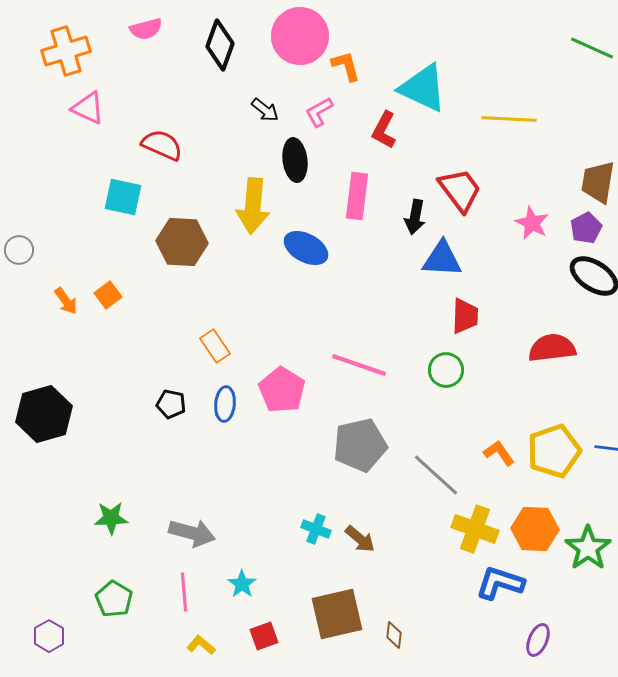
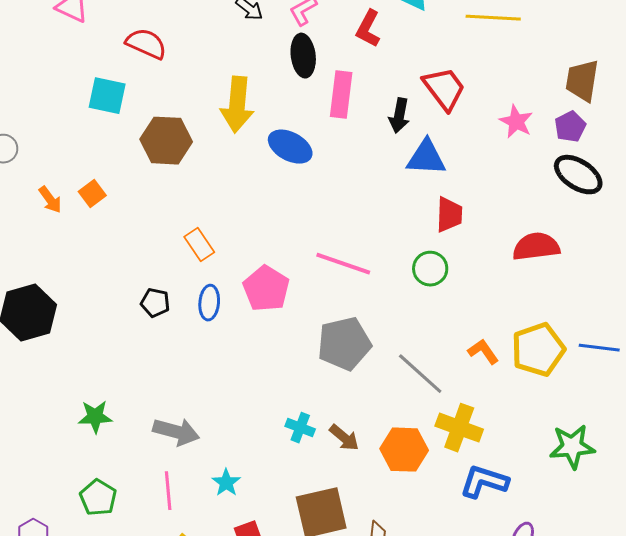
black ellipse: (295, 160) -> (303, 56), moved
orange hexagon: (535, 529) -> (404, 450), moved
green star: (588, 548) -> (572, 447), turned 30

